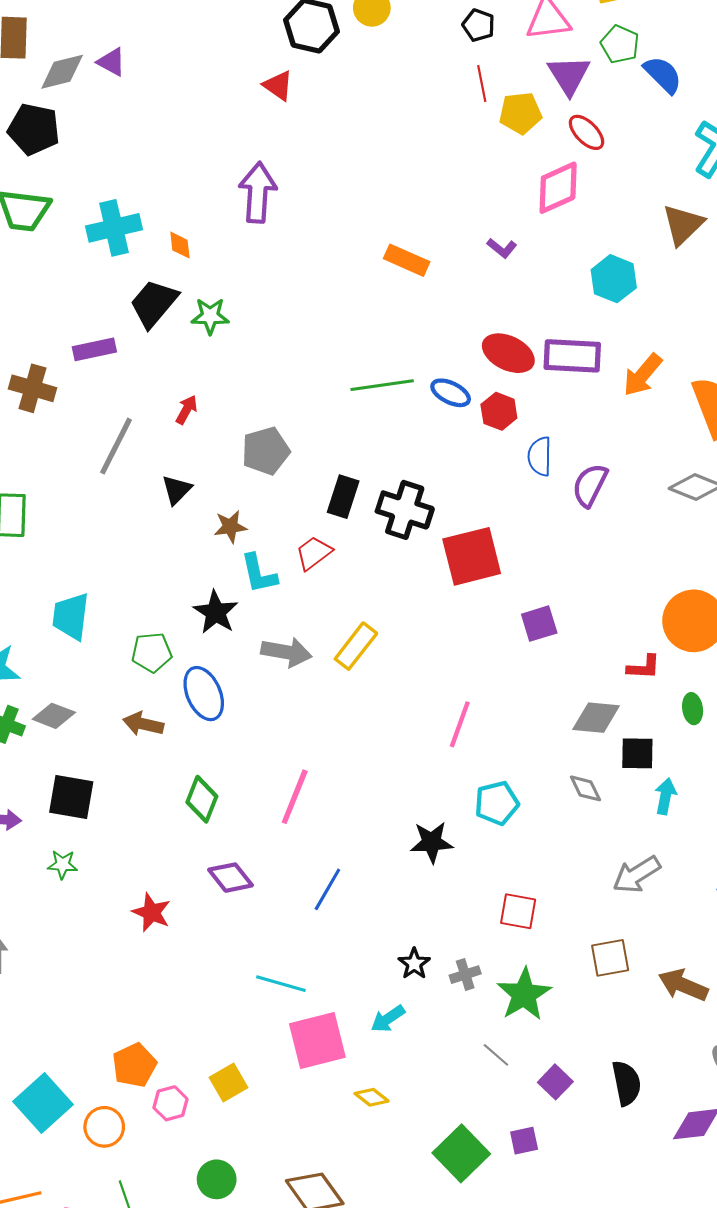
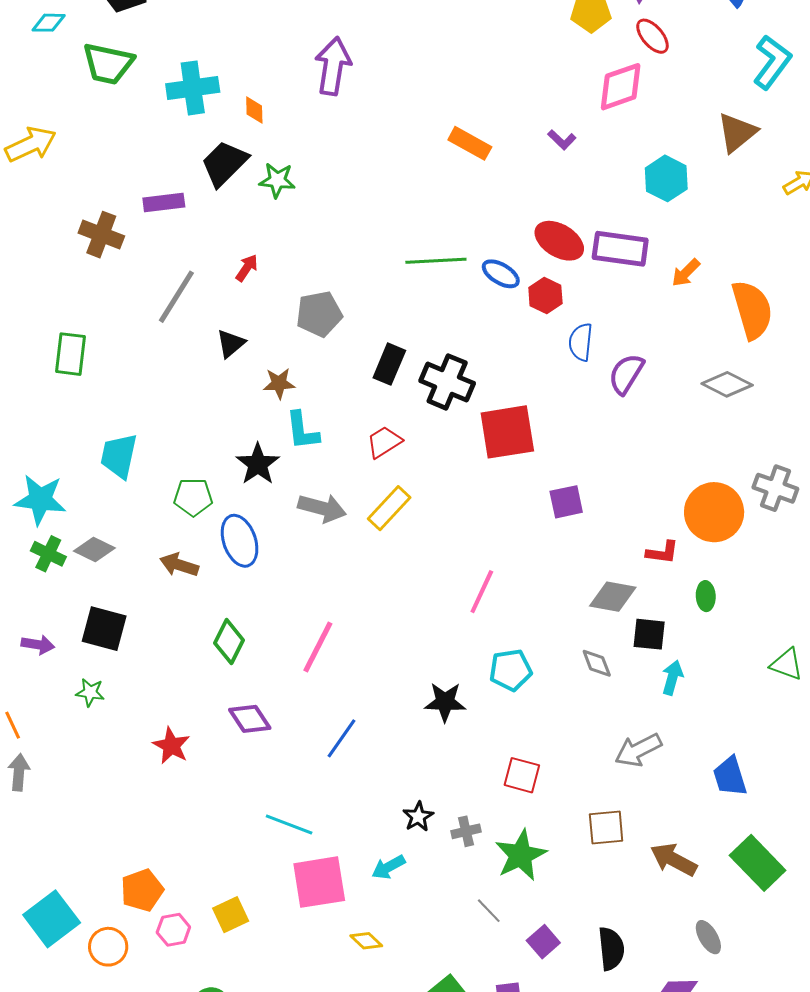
orange arrow: (643, 375) -> (686, 273), size x0.7
red trapezoid: (314, 553) -> (384, 442), moved

